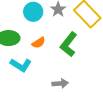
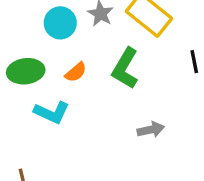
gray arrow: (60, 83) -> (151, 130), moved

